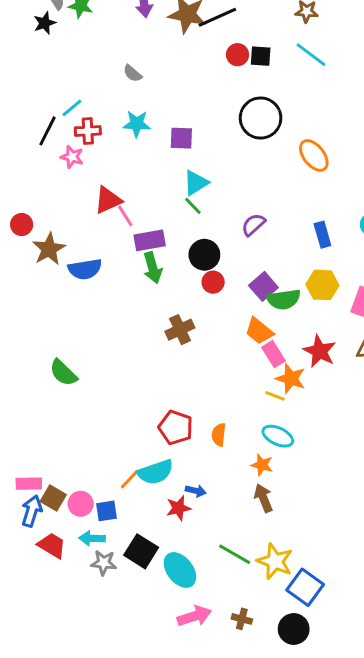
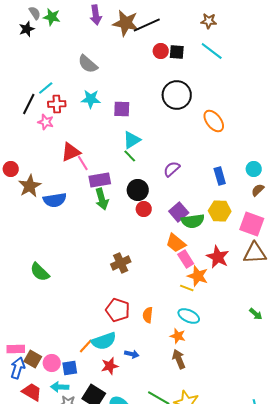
gray semicircle: (132, 73) -> (88, 64), size x1.5
brown cross: (180, 330) -> (121, 263), moved
red star: (178, 508) -> (110, 366), moved

